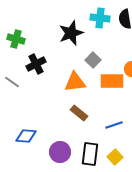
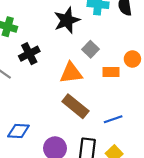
orange rectangle: (112, 81) -> (111, 72), size x0.7
brown rectangle: (79, 113) -> (75, 106), size x1.4

